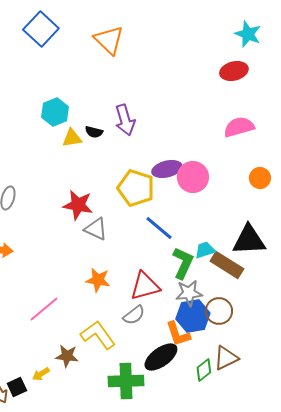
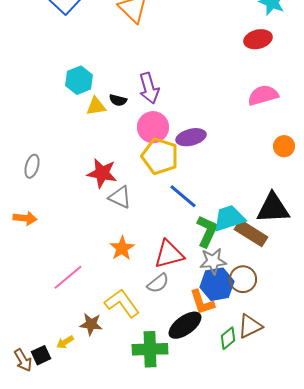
pink circle: (193, 177) -> (153, 127), moved
cyan trapezoid: (205, 250) -> (229, 218), size x1.6
orange star: (98, 280) -> (122, 248), turned 30

